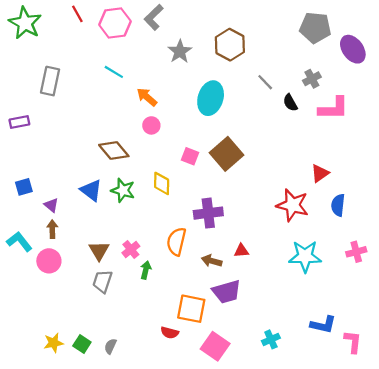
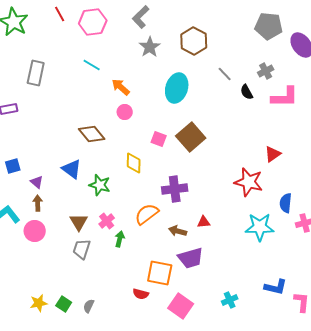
gray L-shape: (154, 17) -> (141, 17), moved
green star: (123, 190) -> (100, 185), moved
blue semicircle: (338, 205) -> (286, 203), moved
orange semicircle: (176, 242) -> (147, 214), turned 40

